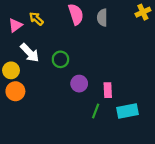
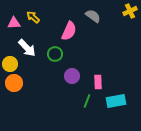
pink semicircle: (76, 14) -> (69, 31), moved, turned 42
gray semicircle: (102, 18) -> (93, 16), turned 126
pink triangle: (15, 25) -> (14, 23), turned 32

